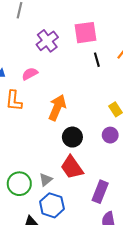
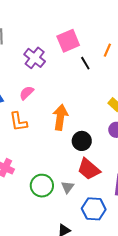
green circle: (19, 184) -> (42, 186), moved
blue hexagon: (52, 205) -> (94, 209), moved

